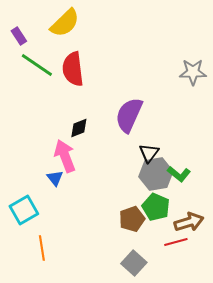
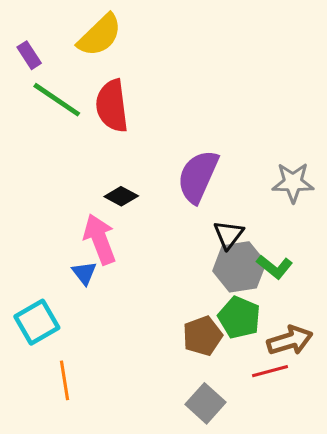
gray star: (193, 72) -> (293, 182), moved
black diamond: (79, 128) -> (121, 196), turned 50

